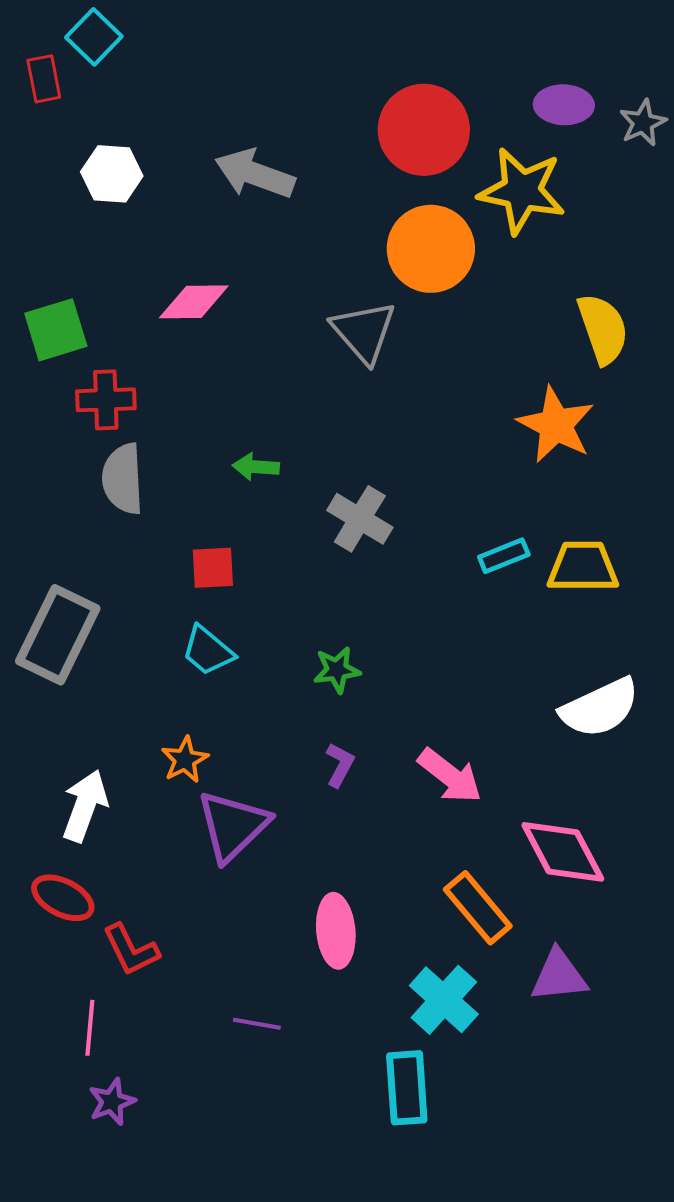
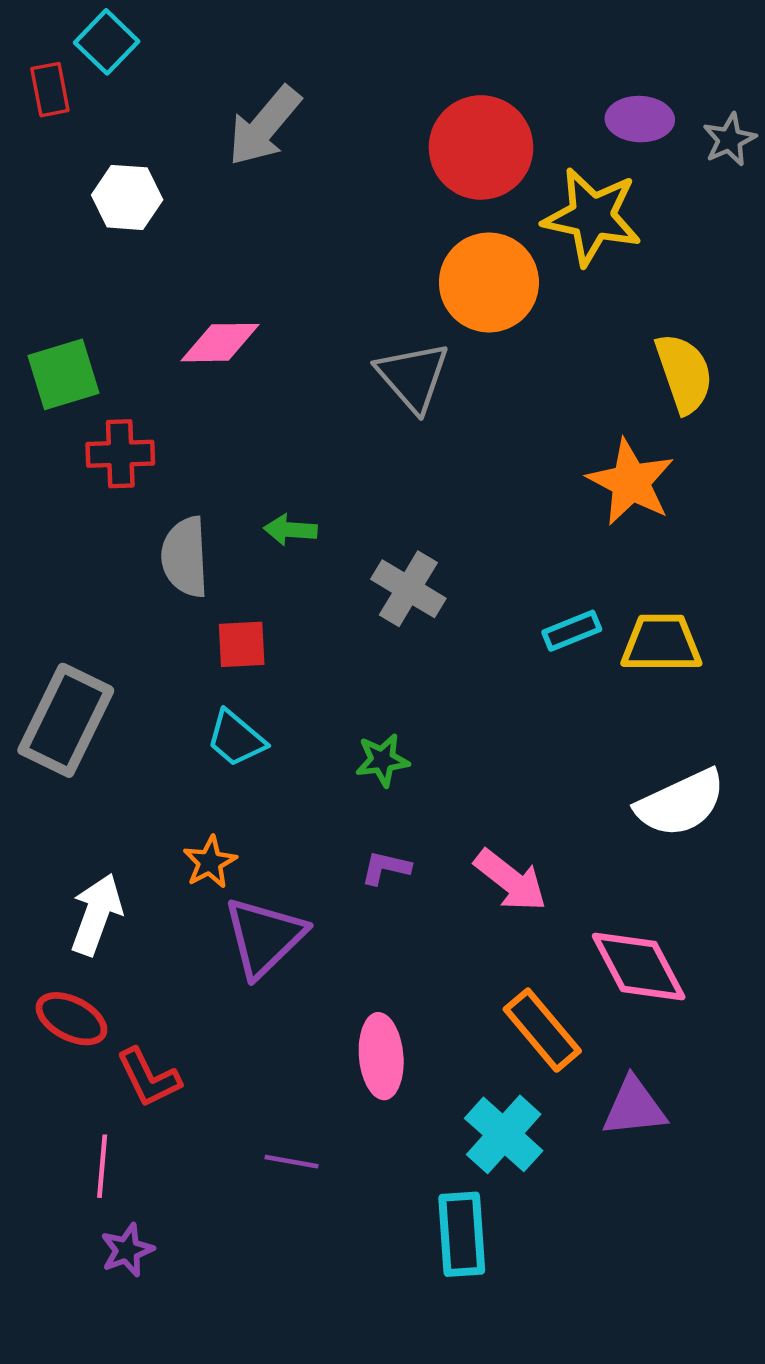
gray arrow: (255, 174) -> (264, 126), moved, turned -70
gray semicircle: (123, 479) -> (185, 557), moved
purple L-shape: (340, 765) -> (386, 868), turned -105

